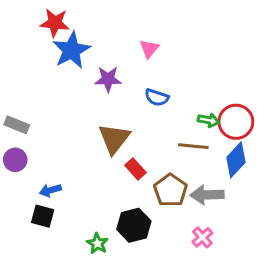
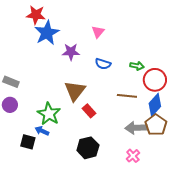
green arrow: (209, 120) -> (137, 66), moved
blue arrow: (50, 190) -> (42, 131), moved, turned 40
brown pentagon: (170, 190) -> (156, 125), moved
green star: (97, 244) -> (49, 114), moved, size x1.6

